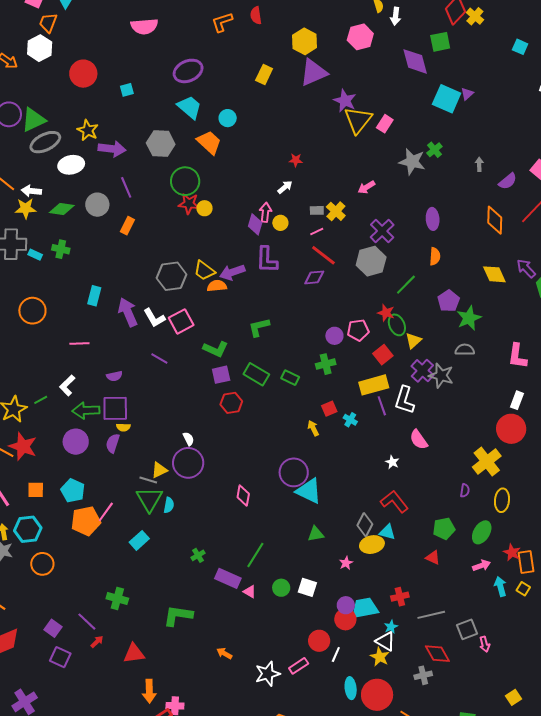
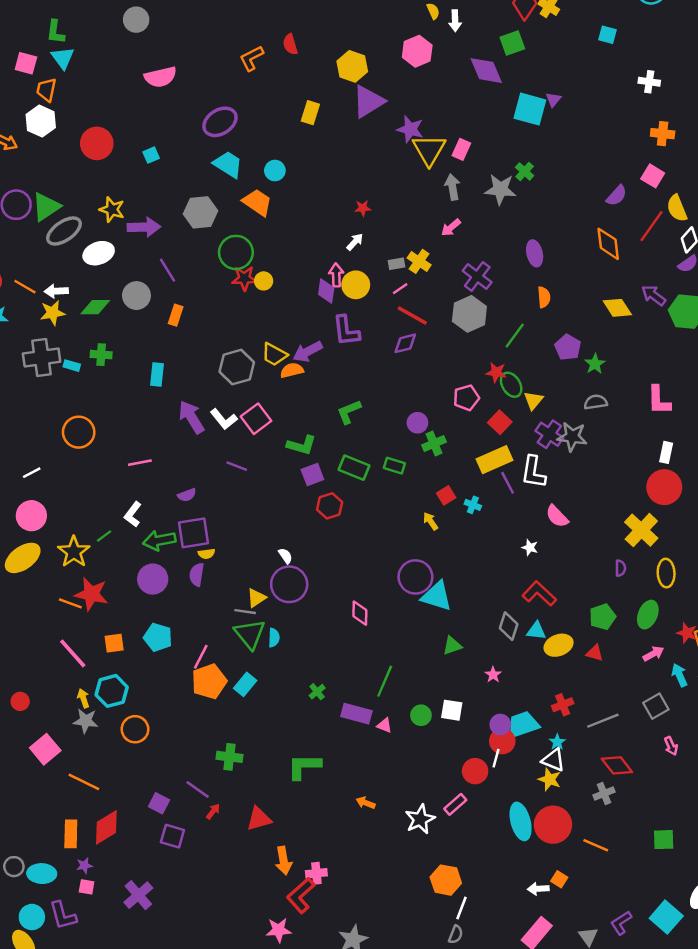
gray arrow: (479, 164) -> (452, 187), moved, size x1.5
yellow circle: (280, 223) -> (356, 285), size x1.5
cyan rectangle: (94, 296) -> (157, 375), moved
green star: (469, 318) -> (595, 364), size x0.7
purple circle: (334, 336) -> (417, 423), moved
orange pentagon: (86, 521) -> (209, 681), moved
yellow ellipse: (372, 545) -> (559, 645), moved
gray square: (467, 629) -> (656, 706), moved
white line: (336, 654) -> (496, 758), moved
cyan ellipse: (351, 688) -> (521, 821), size x1.4

